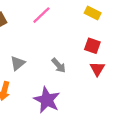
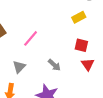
yellow rectangle: (93, 13) -> (79, 17), turned -48
pink line: (41, 15) -> (31, 38), moved

